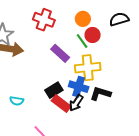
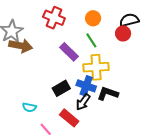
red circle: (93, 35) -> (123, 33), moved
cyan semicircle: (17, 101) -> (29, 107), moved
red rectangle: (61, 103) -> (69, 118), moved

